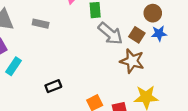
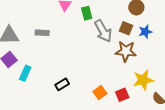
blue star: (159, 33) -> (145, 32), moved
gray arrow: (110, 34) -> (103, 31), turned 30

